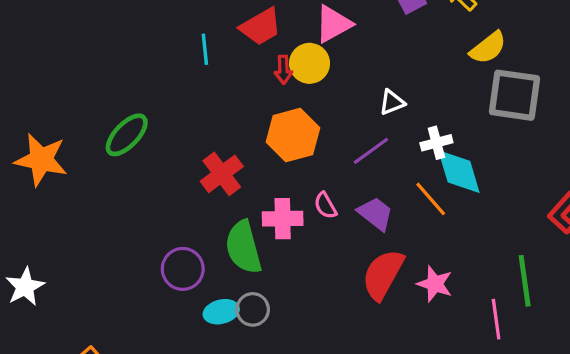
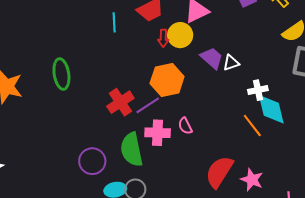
green ellipse: (127, 135) -> (61, 74), turned -56
purple line: (371, 151) -> (148, 105), moved
purple trapezoid: (375, 214) -> (212, 58), moved

